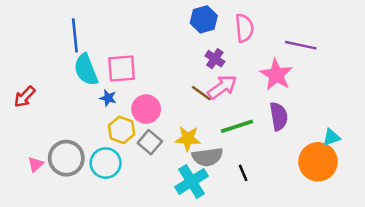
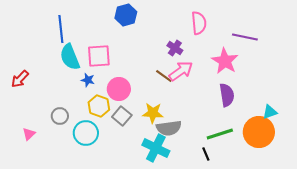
blue hexagon: (204, 19) -> (126, 15), moved
green line: (237, 126) -> (220, 134), moved
gray circle: (66, 158) -> (60, 116), moved, size x0.6
black line: (243, 173) -> (206, 154), moved
cyan cross: (192, 181) -> (156, 148), turned -32

